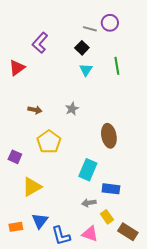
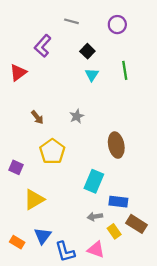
gray line: (90, 29) -> (71, 21), moved
brown arrow: (35, 110) -> (37, 117), turned 40
orange rectangle: (16, 227) -> (17, 242), turned 40
brown rectangle: (128, 232) -> (137, 224), moved

